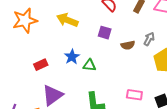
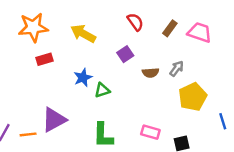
purple square: (105, 33) -> (125, 54), turned 32
red rectangle: (41, 65) -> (44, 59), moved
green triangle: (89, 65) -> (102, 90), turned -32

